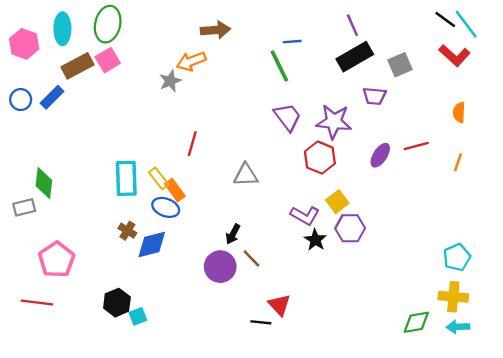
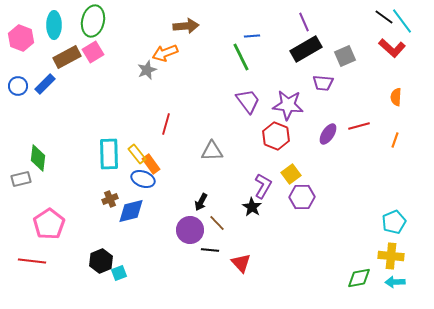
purple L-shape: (305, 216) -> (263, 186), turned -90
brown cross: (127, 231) -> (110, 199), turned 35
black star: (315, 240) -> (252, 207), moved
black line: (261, 322) -> (210, 250), moved

